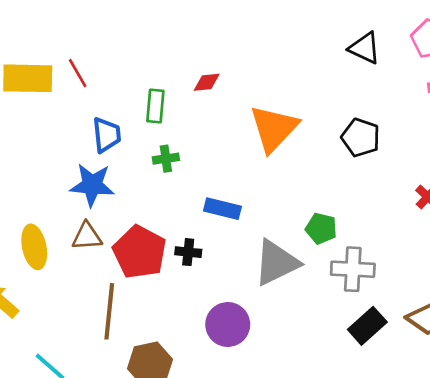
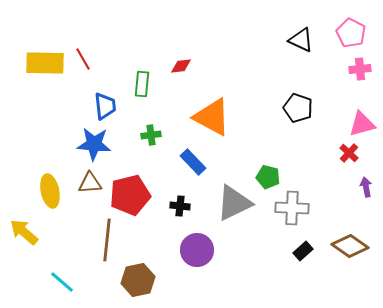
orange triangle: (274, 128) -> (212, 117), moved, turned -45
green cross: (166, 159) -> (151, 135), moved
blue rectangle: (222, 209) -> (193, 162), turned 32
red pentagon: (140, 252) -> (130, 195), turned 30
black cross: (188, 252) -> (180, 206), moved
black rectangle: (367, 326) -> (303, 251), size x0.7

